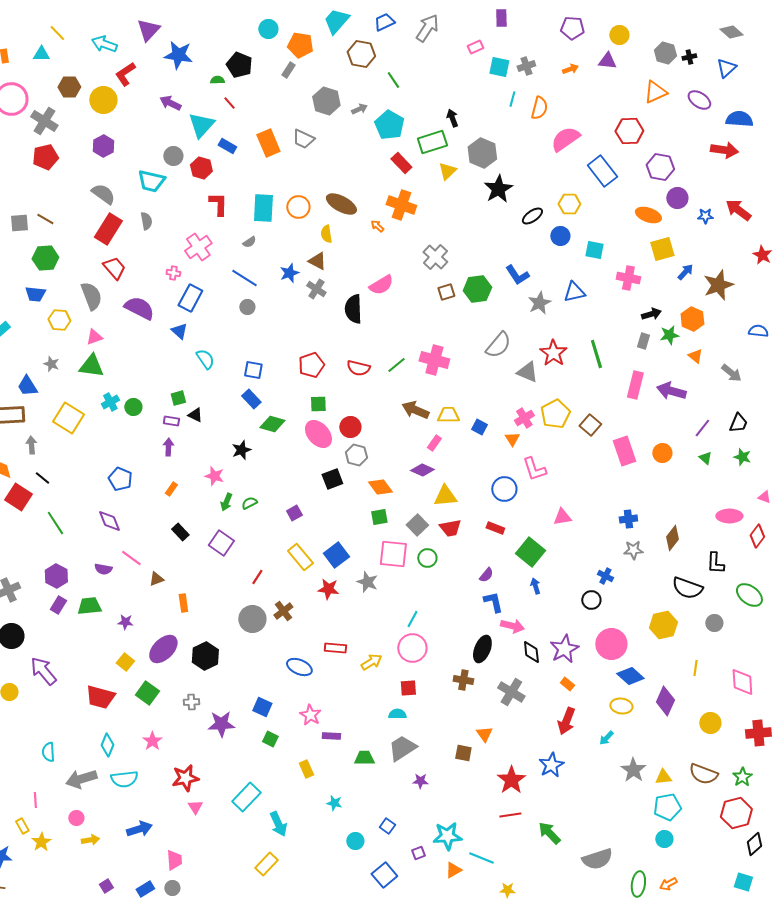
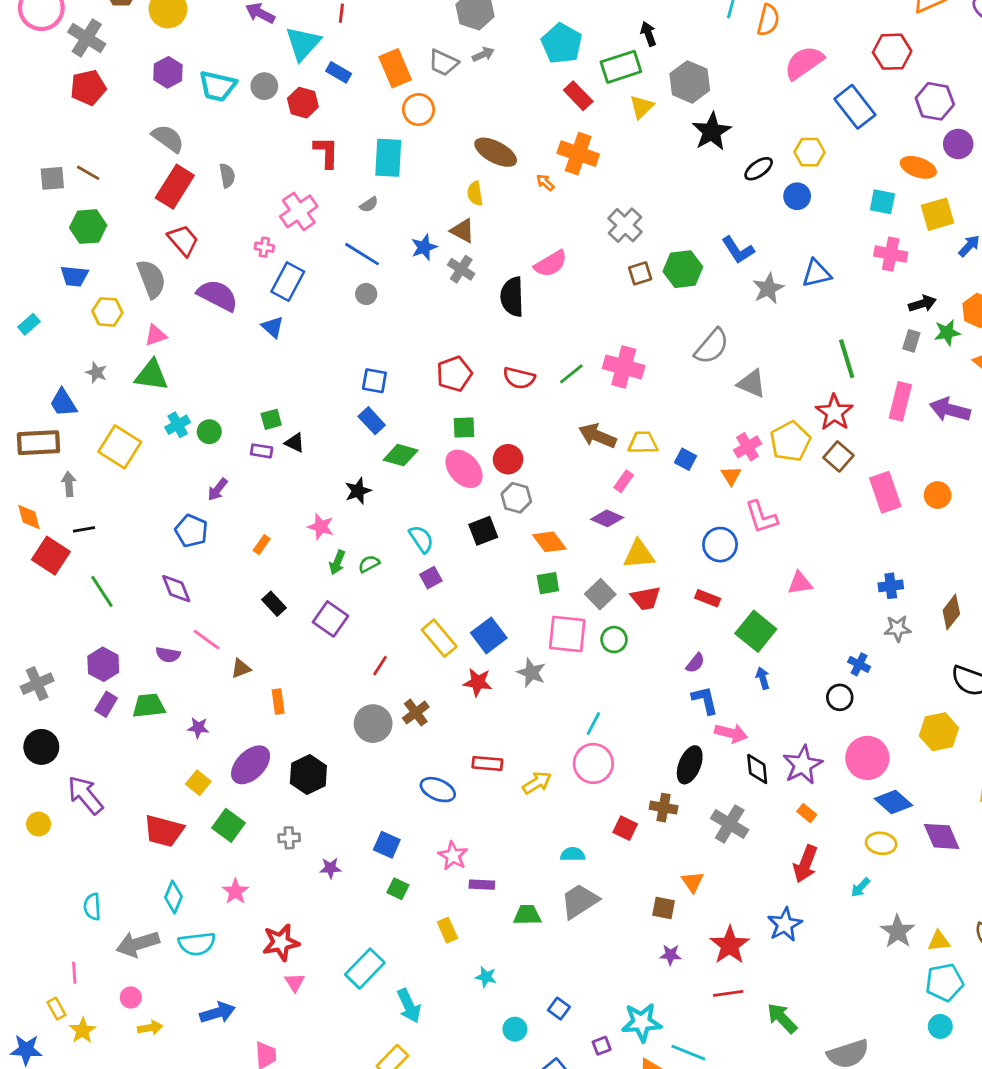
red line: (229, 103) -> (341, 13), turned 48
gray arrow: (359, 109) -> (483, 54), moved
cyan trapezoid: (151, 181) -> (218, 86), moved
orange circle: (298, 207) -> (419, 110), moved
cyan square: (594, 250) -> (882, 202), moved
red star: (553, 353) -> (834, 412), moved
cyan semicircle: (205, 359) -> (421, 539), moved
purple arrow: (168, 447) -> (218, 489), moved, turned -144
black line: (42, 478) -> (84, 529), turned -49
red square: (408, 688) -> (625, 828), moved, turned 30
purple diamond: (665, 701) -> (942, 836), turned -48
purple star: (221, 724) -> (330, 868), size x0.6
purple star: (420, 781) -> (670, 955), moved

